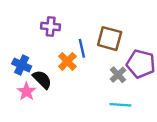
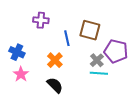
orange cross: (67, 61) -> (55, 60), moved
black semicircle: (42, 79) -> (55, 85), moved
cyan line: (120, 105) -> (99, 73), moved

